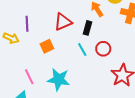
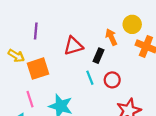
purple line: (27, 24) -> (36, 31), moved
orange square: (47, 46) -> (38, 69), moved, size x1.5

